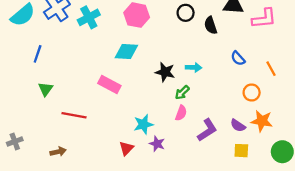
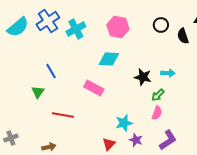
blue line: (38, 54) -> (51, 71), moved, turned -49
purple L-shape: (207, 130) -> (168, 140), moved

